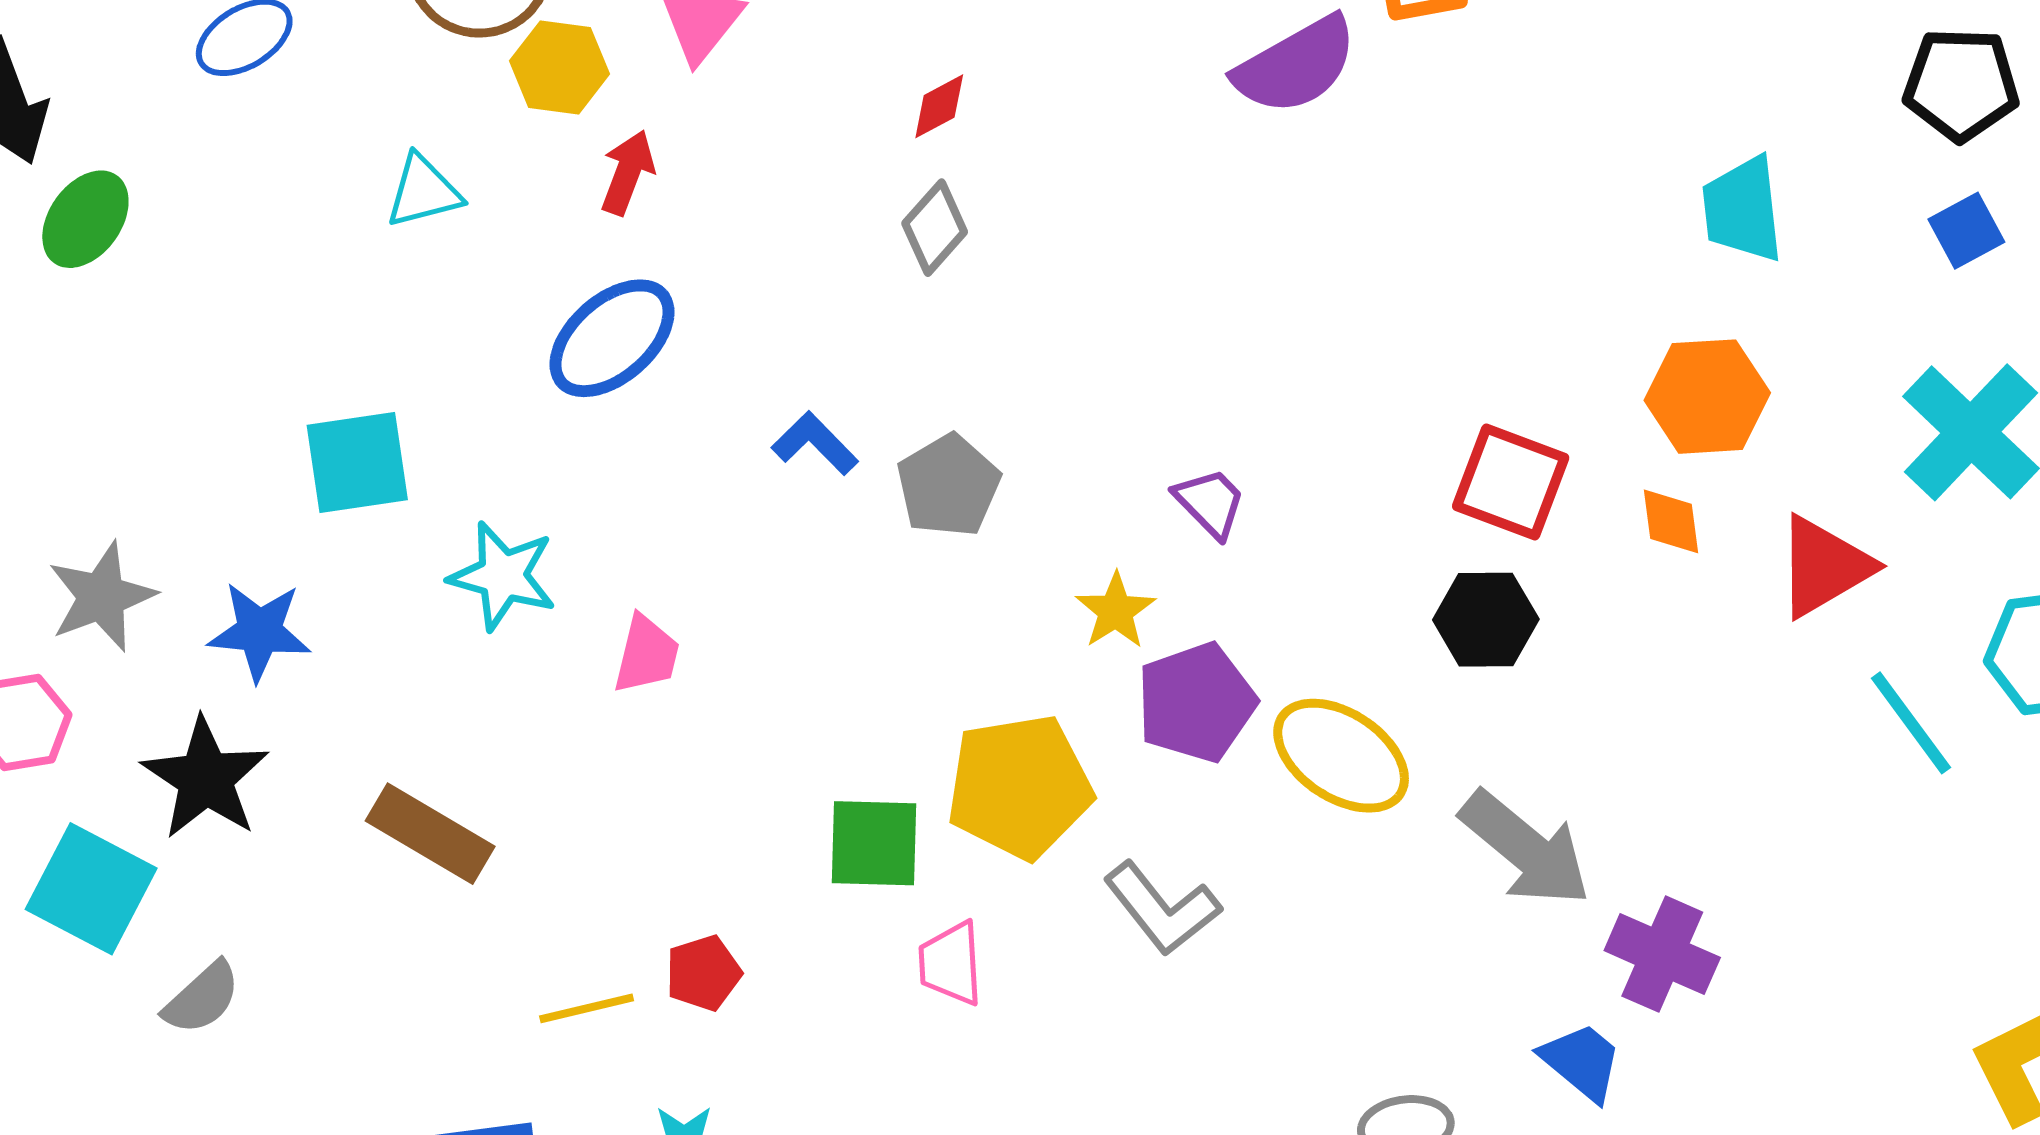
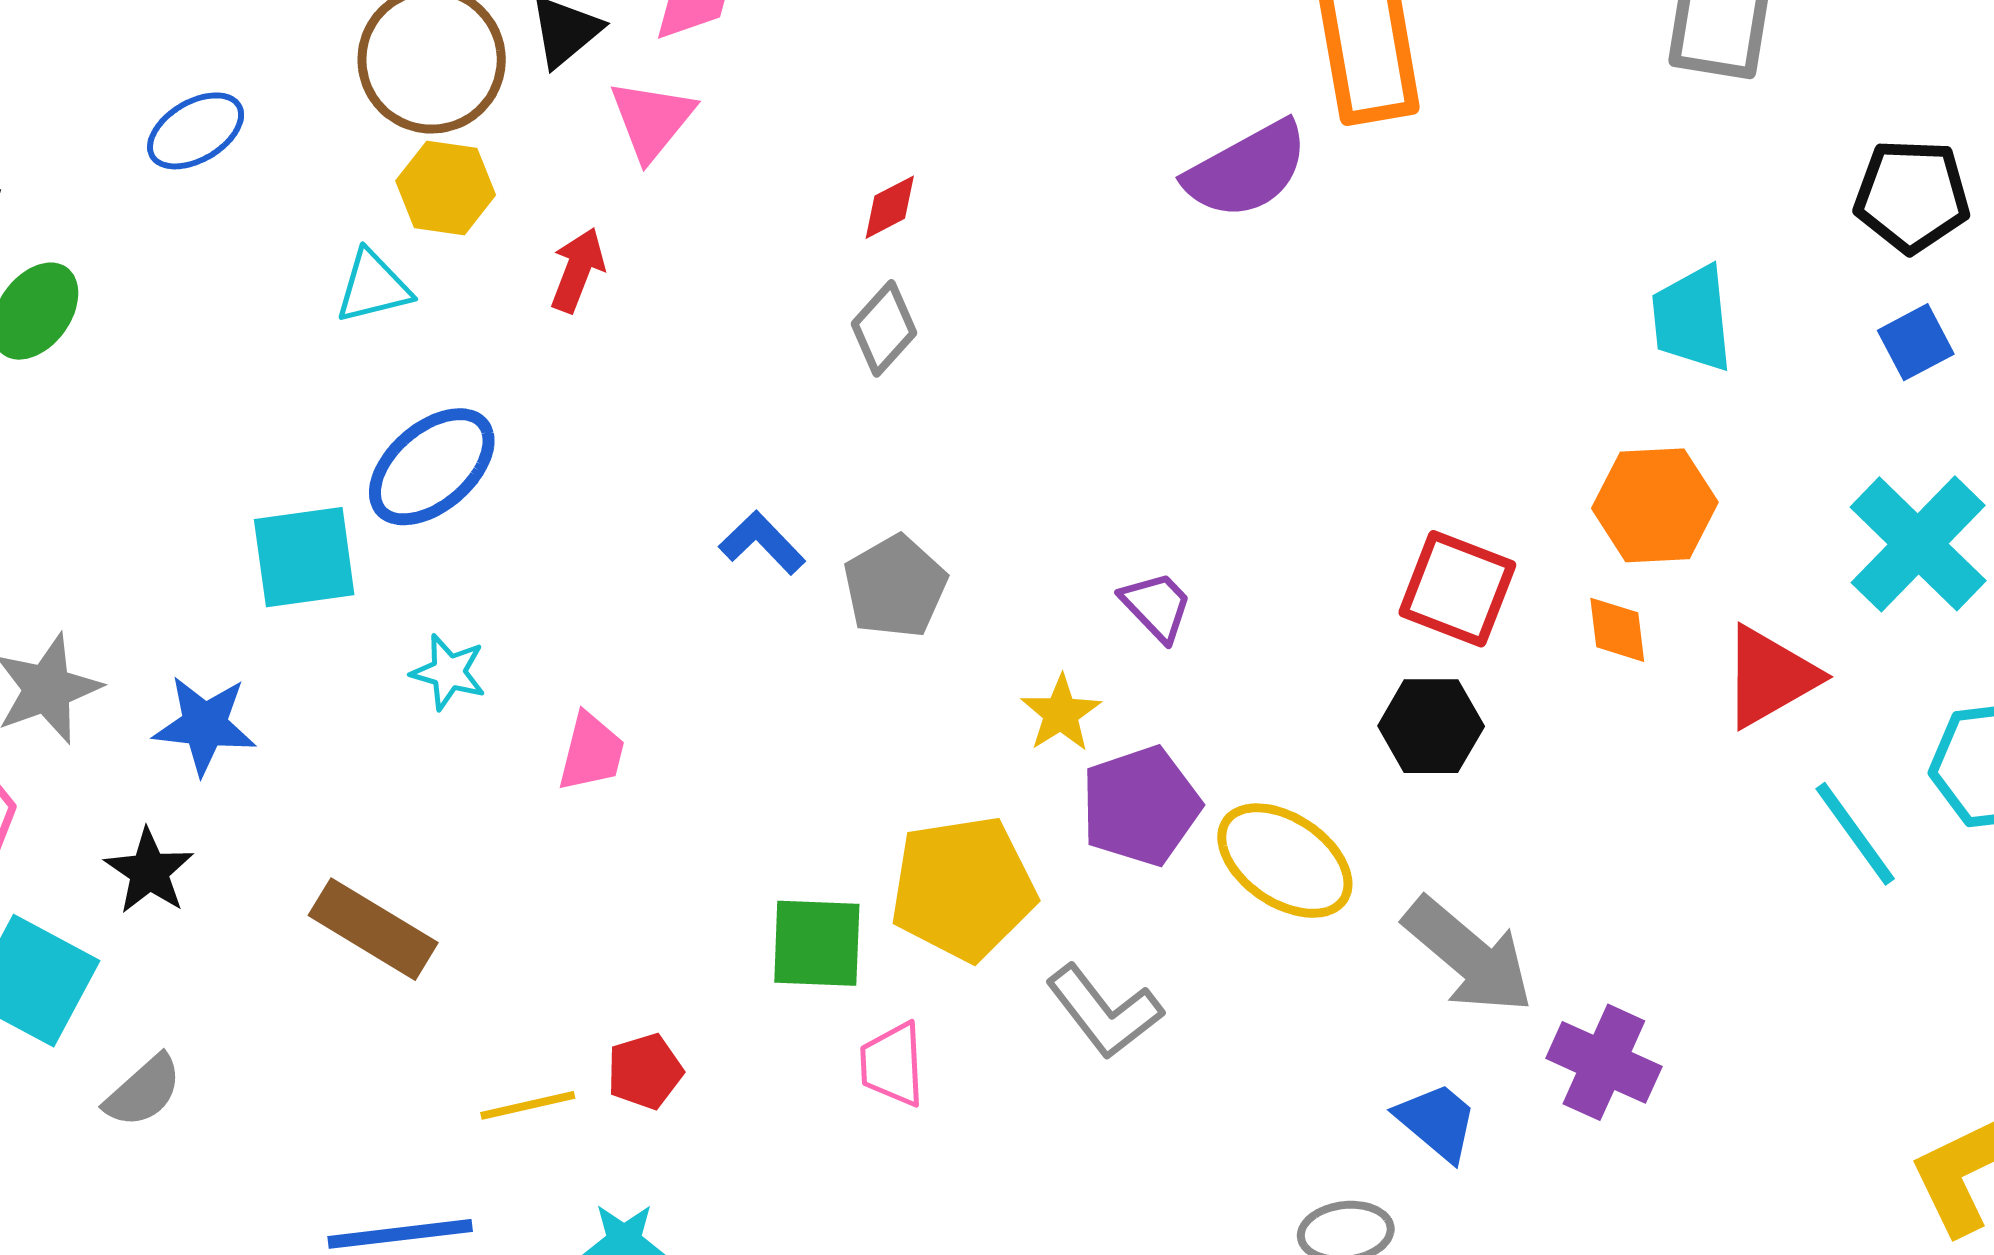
yellow hexagon: (559, 67) -> (446, 188), moved
blue ellipse: (612, 338) -> (432, 467), moved
cyan star: (503, 576) -> (449, 672), size x0.7
black star: (206, 778) -> (149, 871), size x0.7
blue trapezoid: (1582, 1062) -> (1437, 1122), moved

